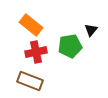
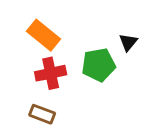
brown rectangle: (30, 81) -> (42, 114), size x0.7

